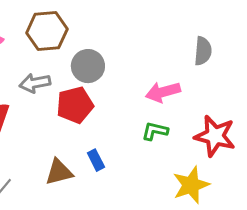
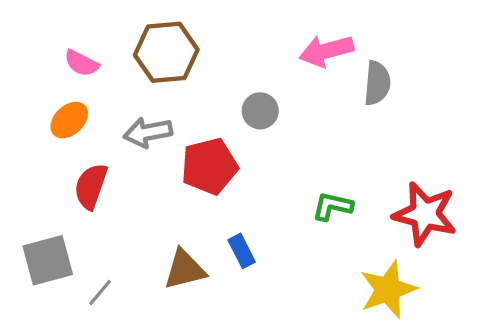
gray semicircle: (203, 51) -> (377, 83), moved
gray circle: (88, 66) -> (260, 111), moved, size x0.7
pink arrow: (163, 92) -> (326, 51), moved

